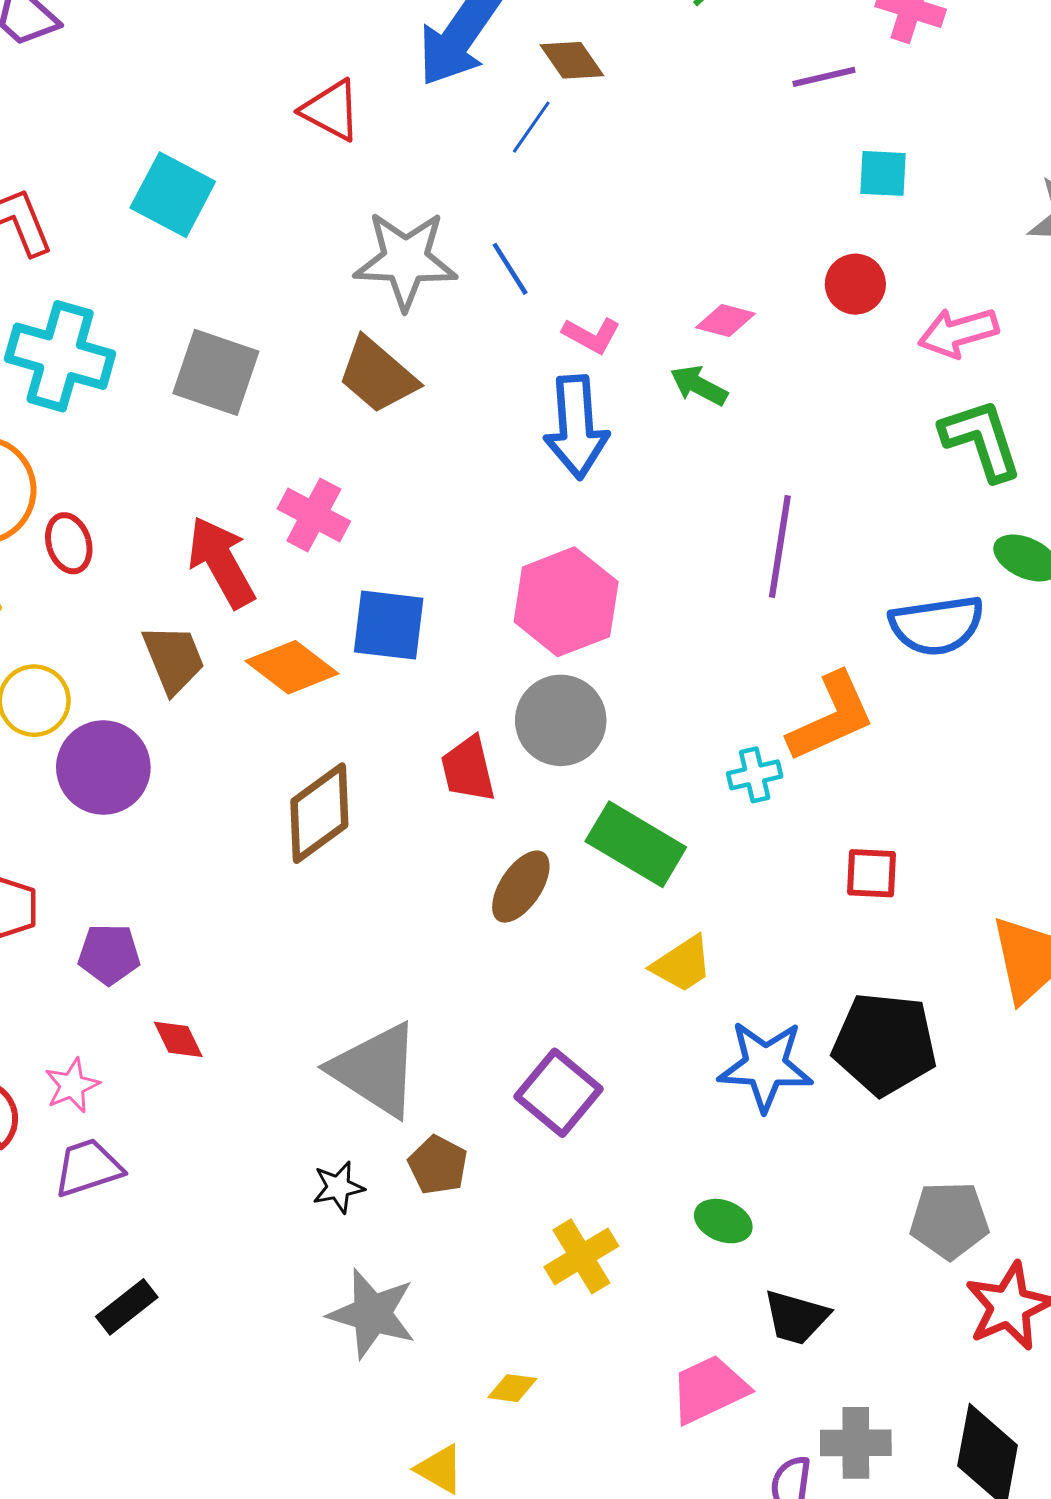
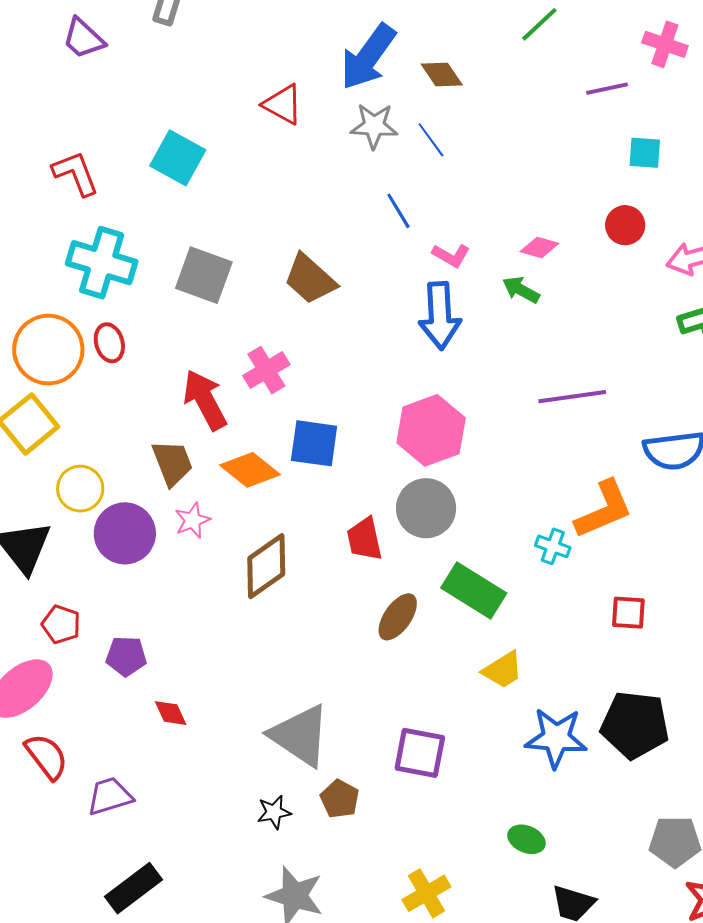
blue line: (531, 127) -> (431, 140), moved, turned -72
gray star: (405, 260) -> (374, 126), moved, size x0.7
pink cross: (314, 515) -> (266, 370), turned 30
red ellipse: (69, 543) -> (109, 343), moved
purple line: (780, 546) -> (572, 397), turned 72
cyan cross: (755, 775) -> (553, 546), turned 32
pink star: (72, 1085) -> (193, 520), moved
purple square: (558, 1093) -> (420, 753), turned -30
yellow cross: (581, 1256) -> (426, 893), moved
black rectangle: (127, 1307) -> (133, 888), size x1.4

